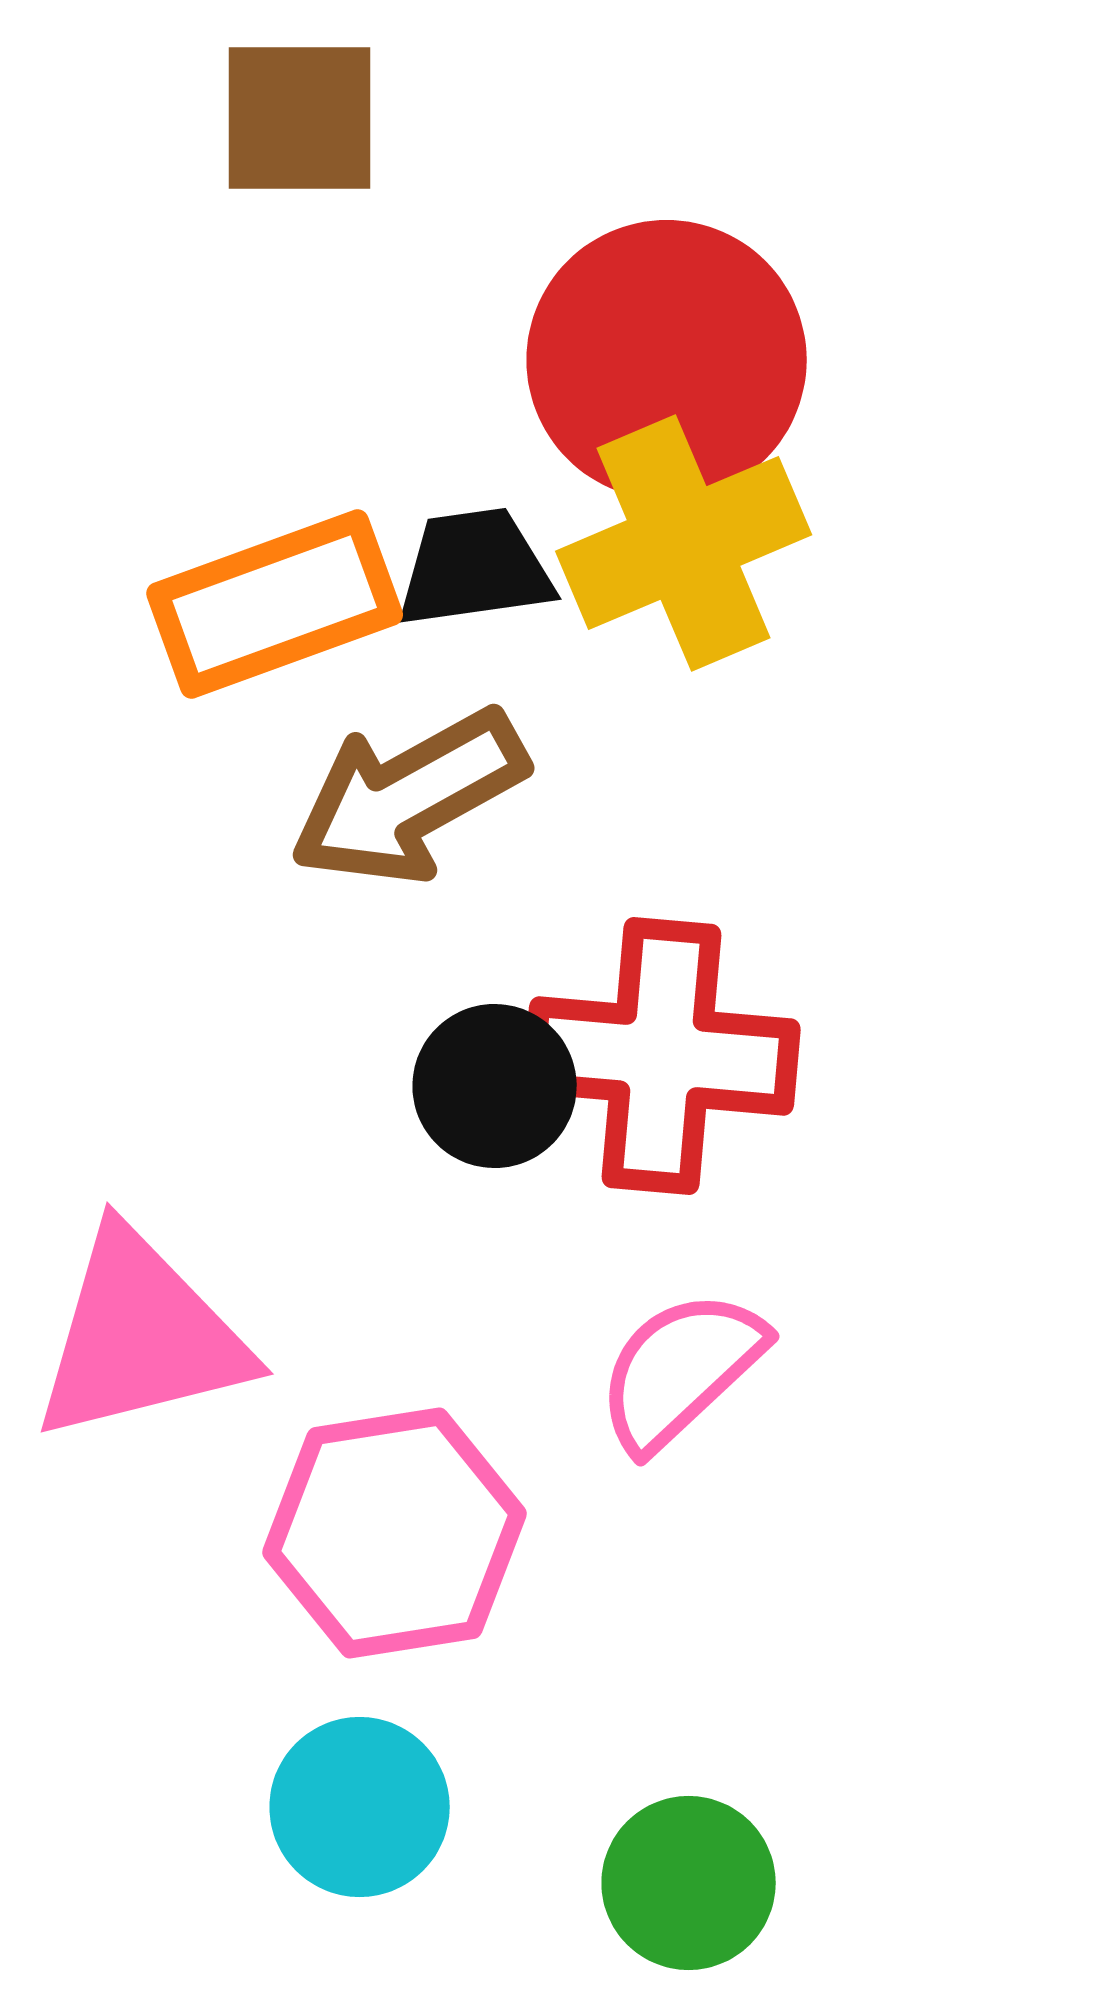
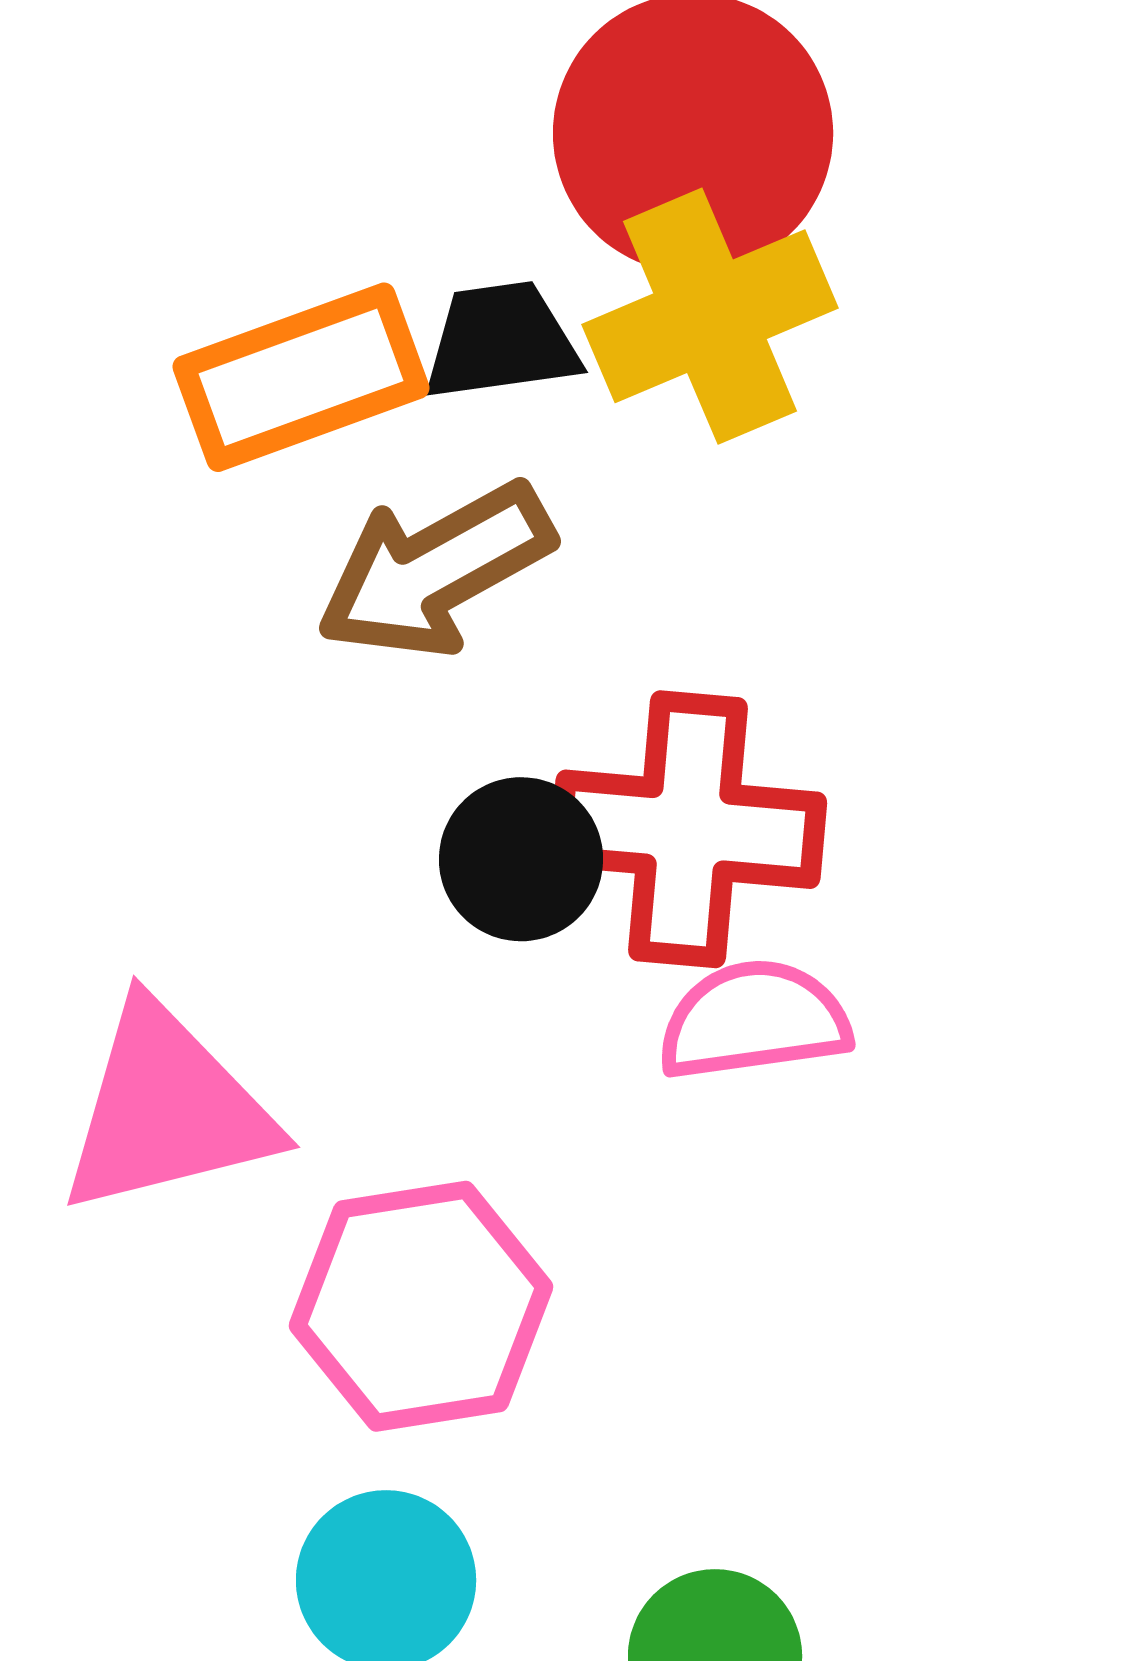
pink semicircle: (681, 1370) -> (754, 1020), moved, turned 35

